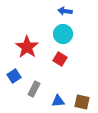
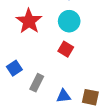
red star: (27, 47) -> (29, 21), moved

